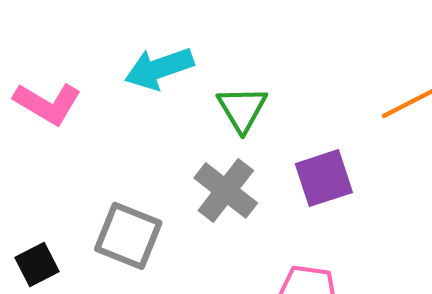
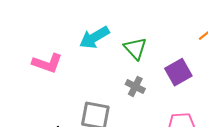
gray cross: (226, 190) -> (135, 86), size x0.7

